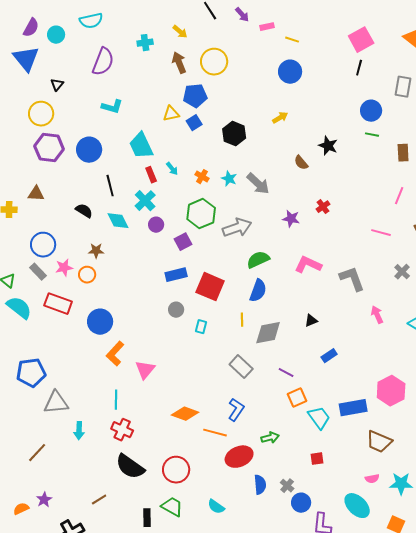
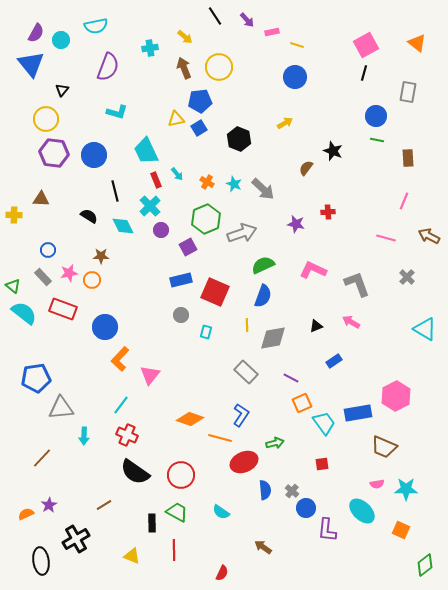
brown semicircle: (301, 163) -> (306, 168), turned 77
red cross: (323, 207) -> (328, 212), turned 32
blue circle: (43, 245) -> (48, 250), size x0.6
pink arrow: (377, 315) -> (351, 322), moved, turned -36
cyan line: (116, 400) -> (121, 405), turned 36

